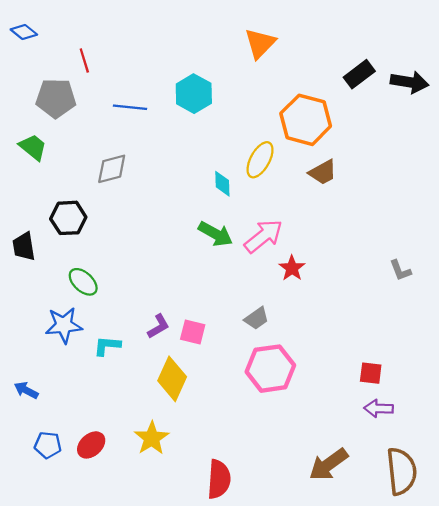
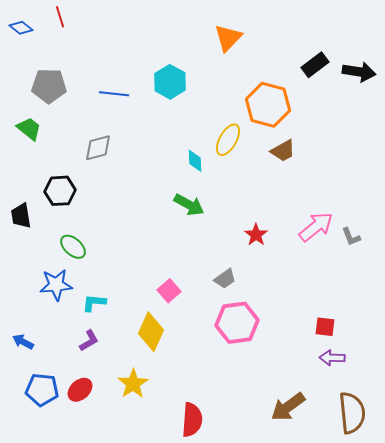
red line: (84, 60) -> (60, 17), moved
pink arrow: (263, 236) -> (316, 227), moved
purple L-shape: (158, 326) -> (89, 341), moved
pink square: (193, 332) -> (169, 291), turned 35
blue pentagon: (48, 445) -> (42, 390), size x1.4

